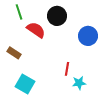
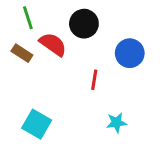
brown rectangle: (14, 53) -> (22, 53), moved
red line: (67, 69) -> (94, 80), moved

